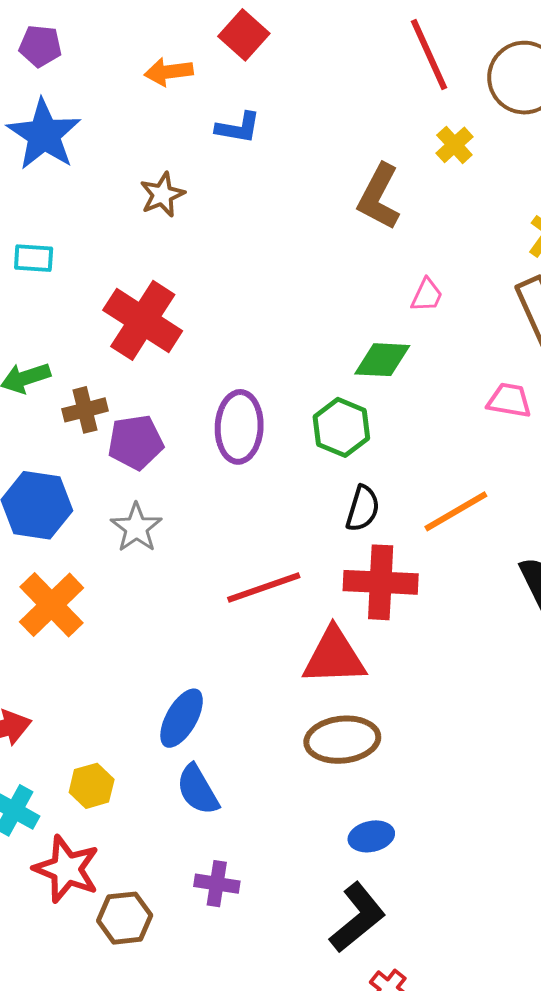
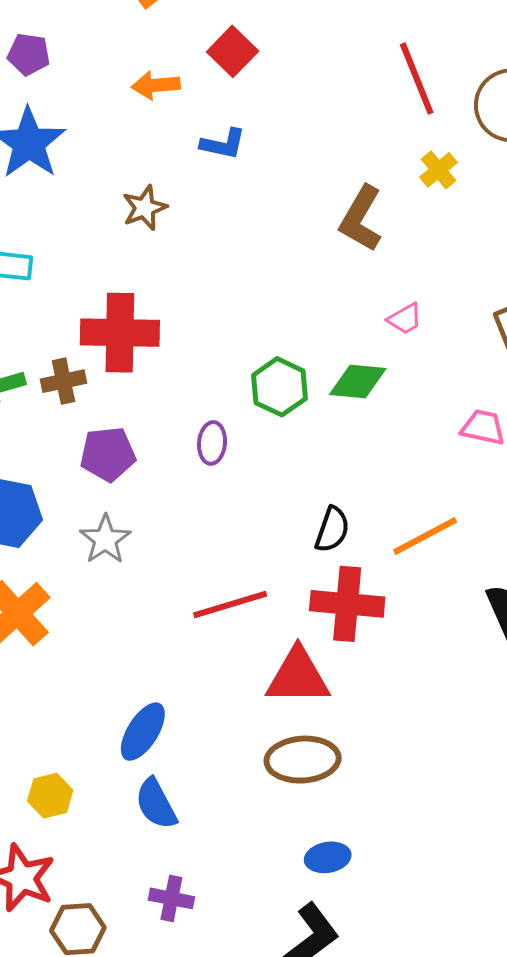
pink trapezoid: (427, 295) -> (405, 319), turned 33
red cross: (143, 320) -> (120, 333), turned -34
brown cross: (85, 410) -> (64, 381), moved
purple ellipse: (239, 427) -> (212, 443), size x0.6
green hexagon: (341, 427) -> (279, 387), moved

